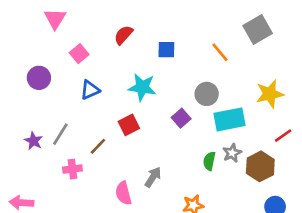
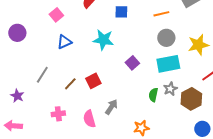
orange line: (220, 52) -> (161, 14), turned -63
purple circle: (39, 78) -> (17, 33), moved
gray circle: (207, 94) -> (166, 38), moved
red square: (129, 125) -> (93, 81), moved
purple star: (34, 141) -> (17, 96), moved
pink cross: (72, 169) -> (58, 114), moved

